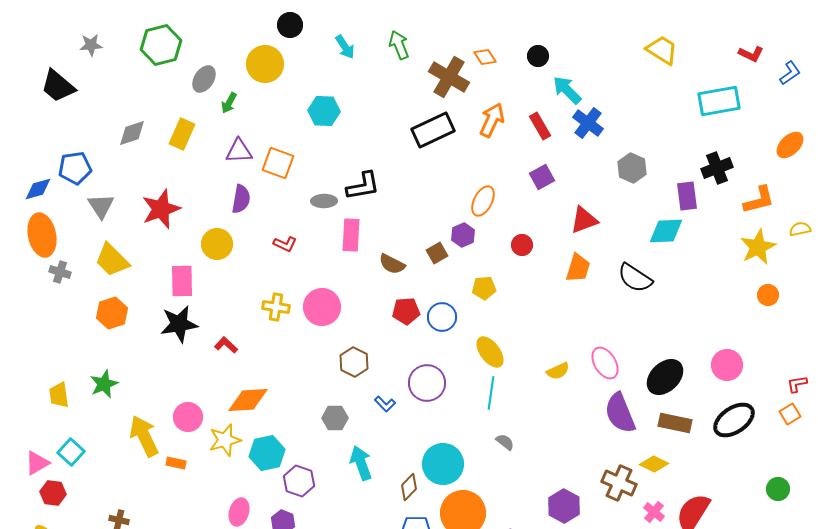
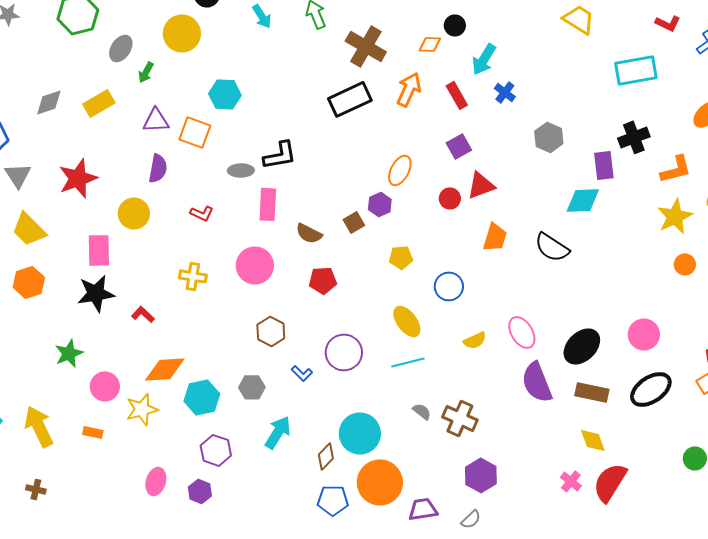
orange diamond: (485, 57) -> (430, 44), moved, turned -55
cyan arrow: (567, 90) -> (484, 59), turned -104
cyan hexagon: (324, 111) -> (225, 94), moved
blue cross: (588, 123) -> (505, 92), size x0.7
yellow rectangle: (182, 134) -> (99, 103), turned 36
red triangle: (584, 220) -> (481, 185), moved
red circle: (522, 245) -> (450, 198), moved
pink circle: (322, 307) -> (255, 265), moved
blue circle: (442, 317) -> (449, 286), moved
green star: (104, 384) -> (69, 353), moved
cyan line: (491, 393) -> (408, 362), turned 68
yellow arrow: (144, 436) -> (39, 426), moved
cyan hexagon: (267, 453) -> (202, 397), moved
cyan arrow: (361, 463) -> (278, 432), turned 52
yellow diamond: (654, 464) -> (593, 440), moved, turned 44
brown cross: (619, 483) -> (460, 418), moved

